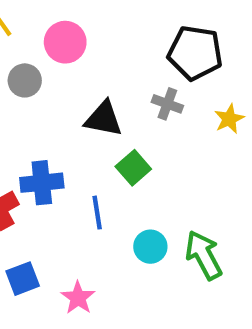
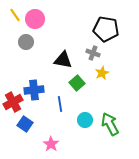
pink circle: (65, 42) -> (35, 19), moved
yellow star: (229, 119) -> (102, 73), moved
blue square: (23, 279) -> (25, 124), moved, turned -35

